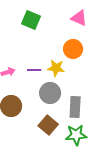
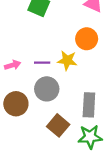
gray circle: (50, 93) -> (47, 89), moved

